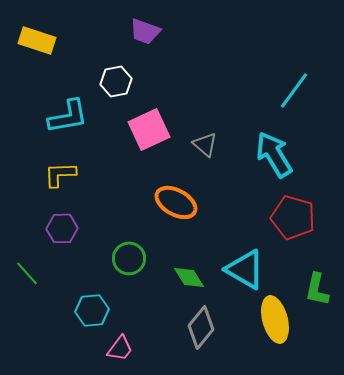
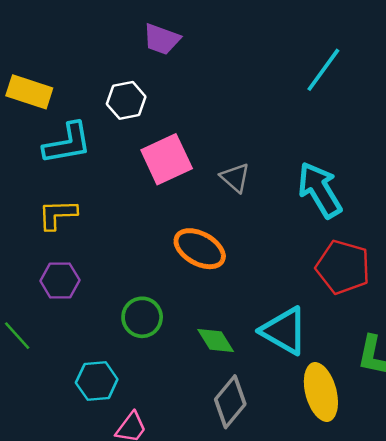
yellow rectangle: (37, 40) -> (29, 92), moved
cyan line: (294, 90) -> (323, 70), moved

